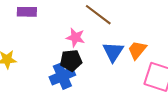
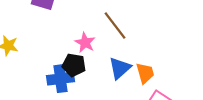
orange trapezoid: (137, 50) -> (145, 73), turned 110

